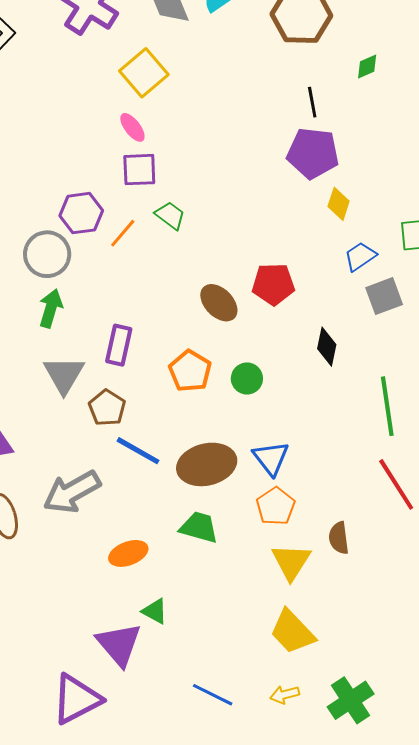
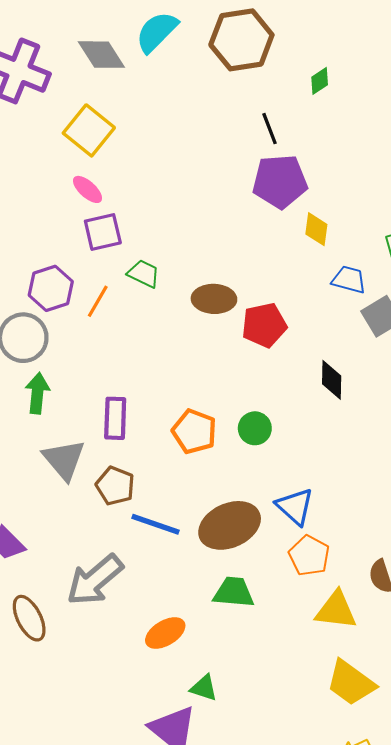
blue trapezoid: (360, 256) -> (349, 280), turned 60
brown ellipse: (219, 303) -> (214, 299), moved, turned -33
yellow triangle: (291, 562) -> (336, 610), turned -45

